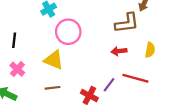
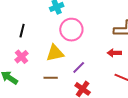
yellow triangle: (54, 60) -> (55, 53), turned -42
purple line: (109, 85) -> (79, 67), moved

